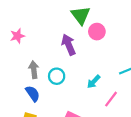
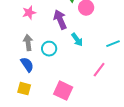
pink star: (17, 36) -> (29, 13), moved
cyan arrow: (94, 82) -> (77, 40), moved, turned -80

